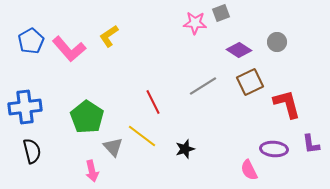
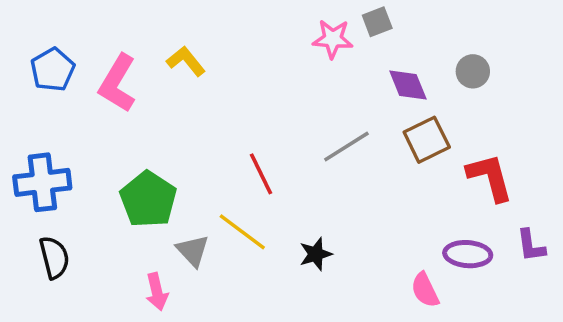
yellow L-shape: (109, 36) -> (186, 61), turned 85
pink L-shape: (69, 49) -> (118, 83), turned 72
purple diamond: (239, 50) -> (408, 85), turned 35

